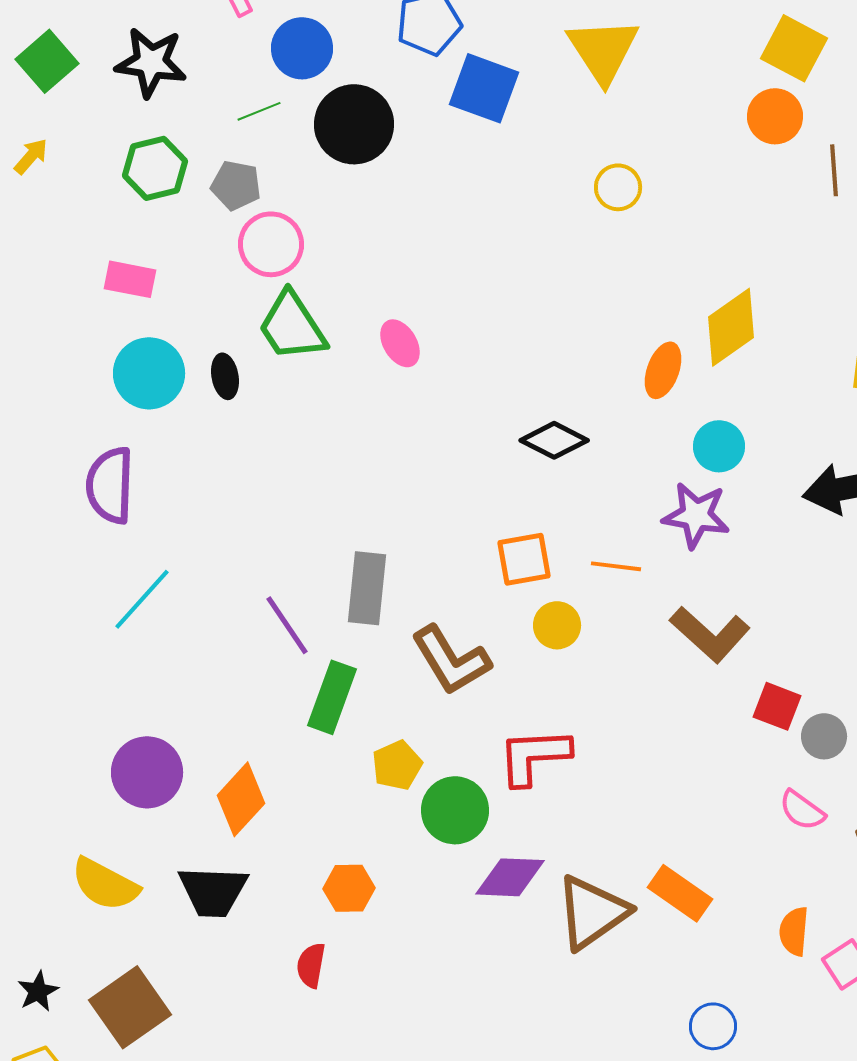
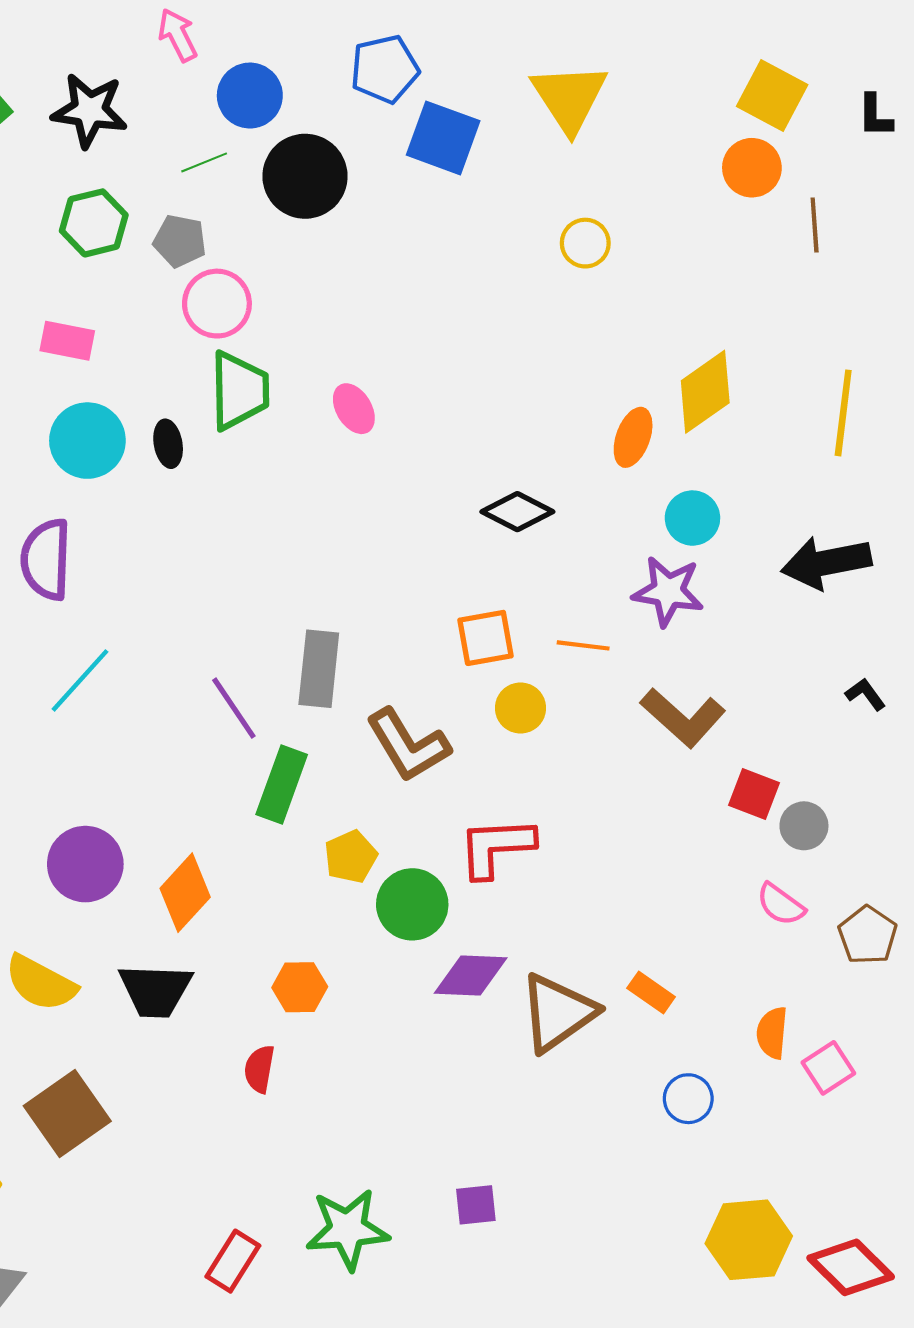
green trapezoid: (292, 326) -> (239, 391), turned -148
orange rectangle: (680, 893) -> (651, 993), size x0.7
blue circle: (713, 1026) -> (688, 1099), moved

